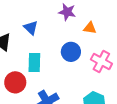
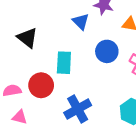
blue triangle: (31, 28) -> (81, 22), moved

